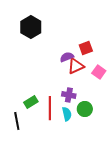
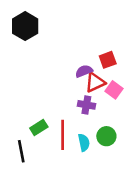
black hexagon: (31, 27) -> (25, 26), moved
pink square: (99, 72) -> (114, 90), moved
purple cross: (69, 95) -> (86, 105), moved

